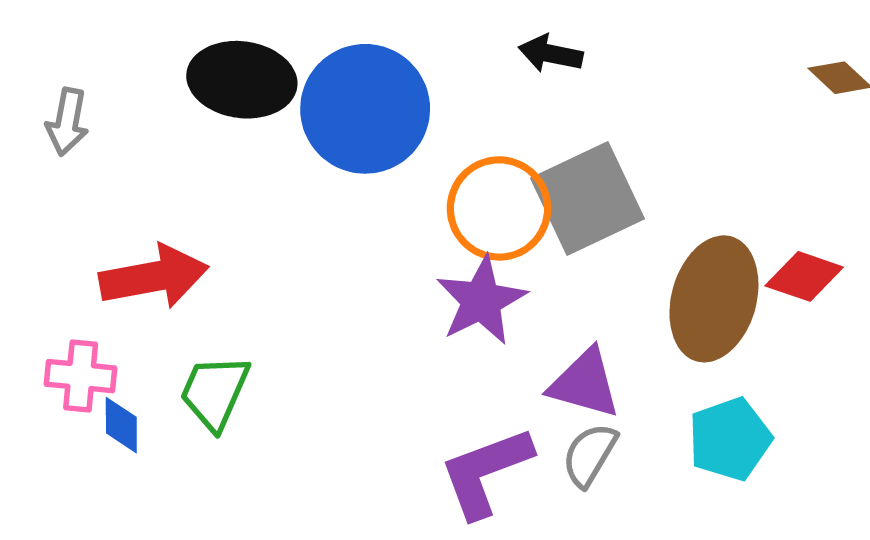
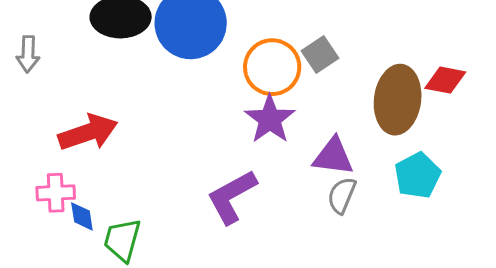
gray square: (588, 198) -> (320, 55), size x0.6
green trapezoid: (215, 392) -> (122, 240), moved
purple L-shape: (486, 472) -> (232, 197), moved

